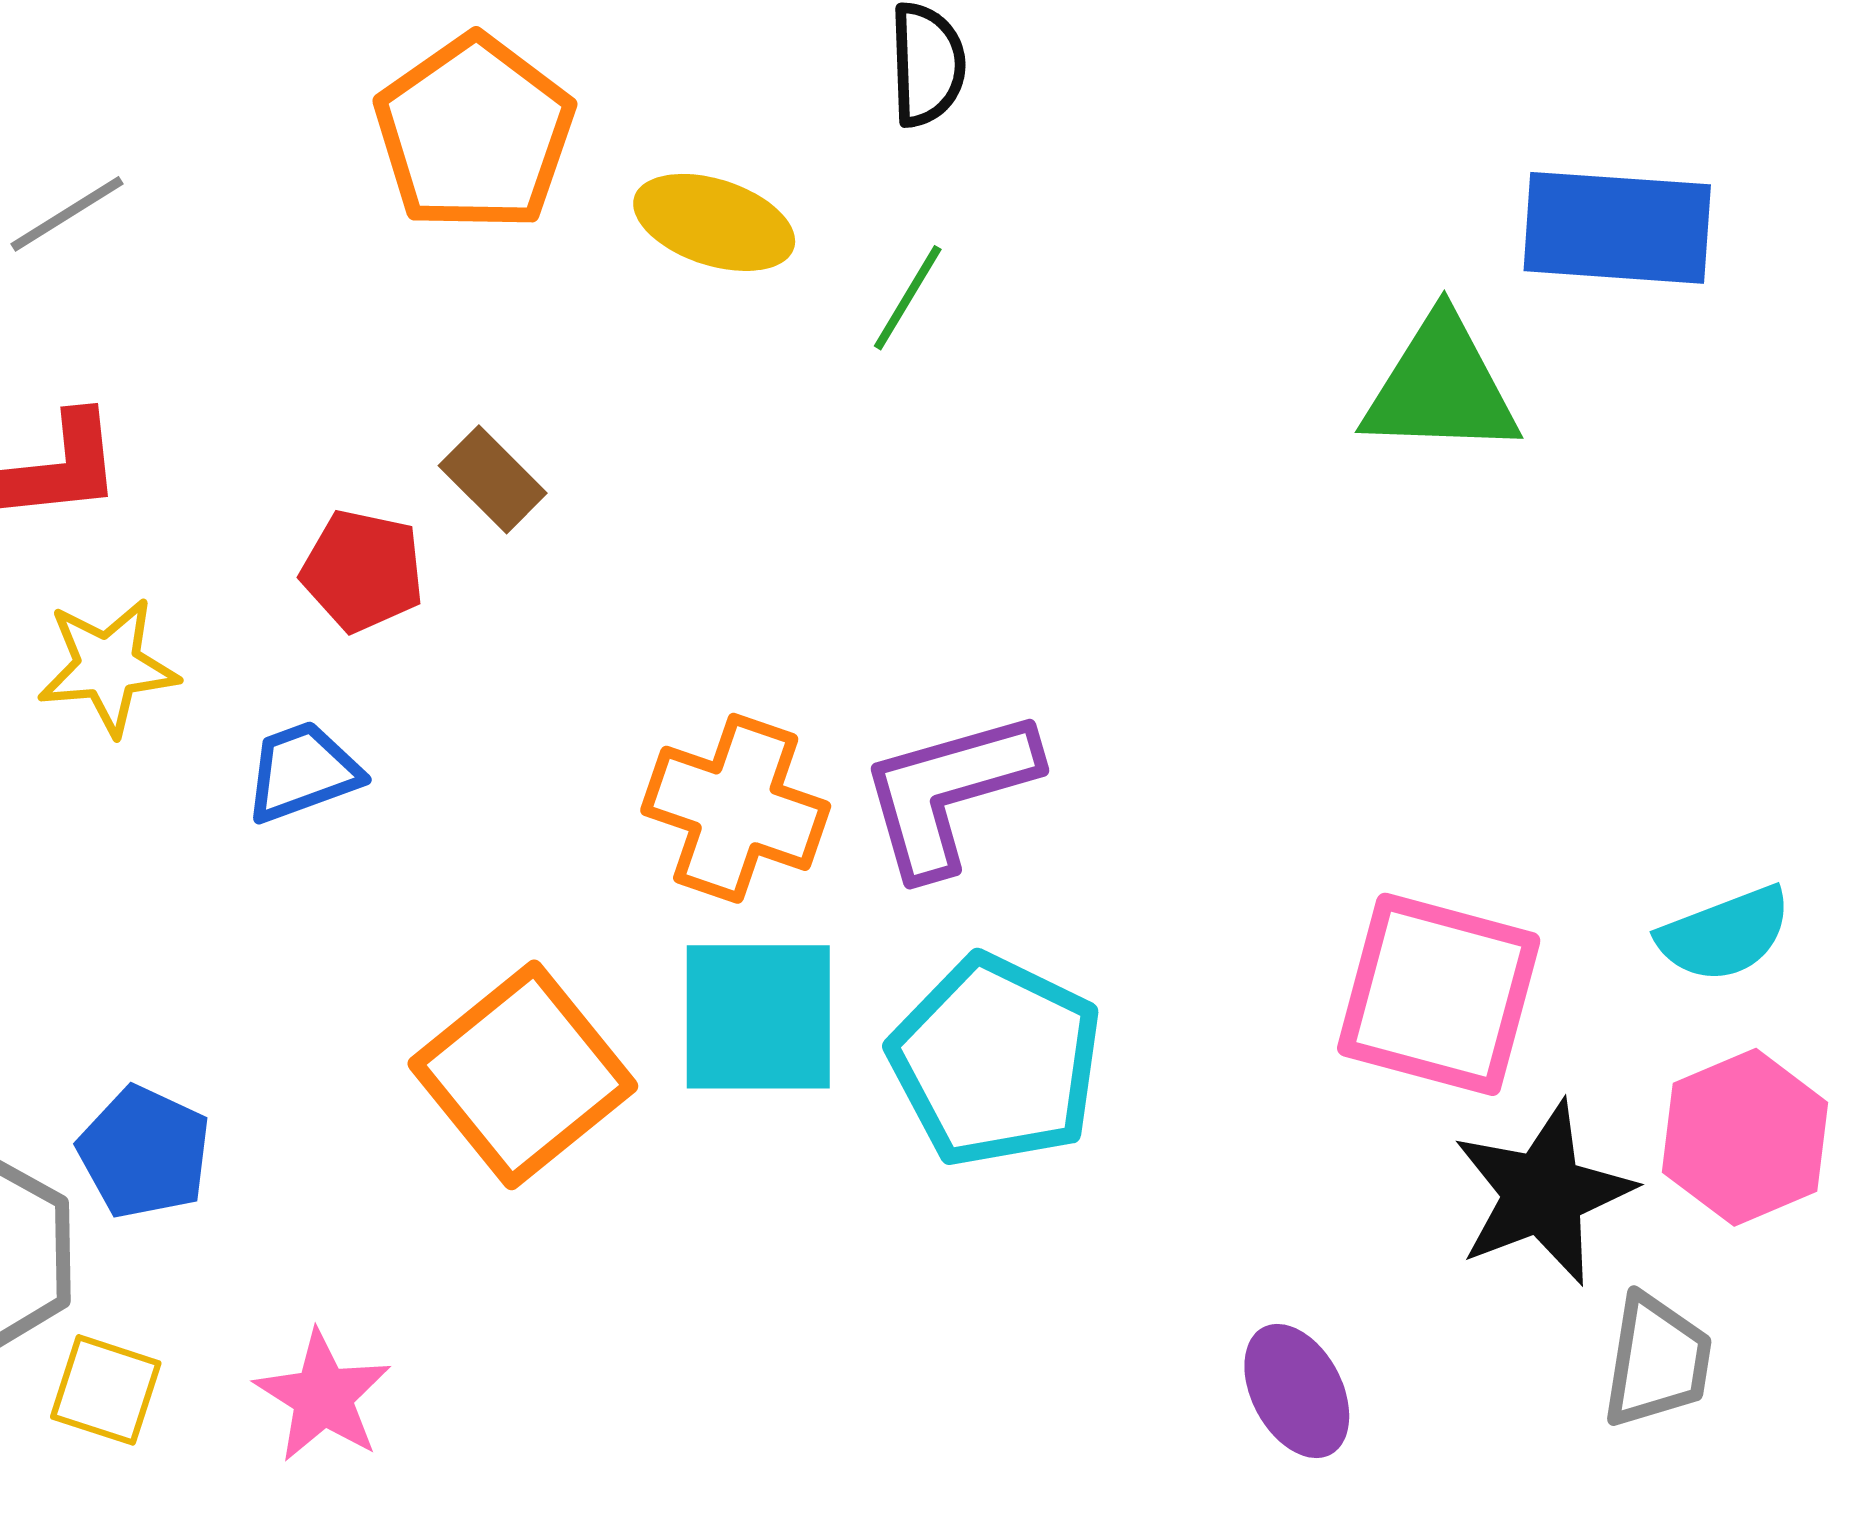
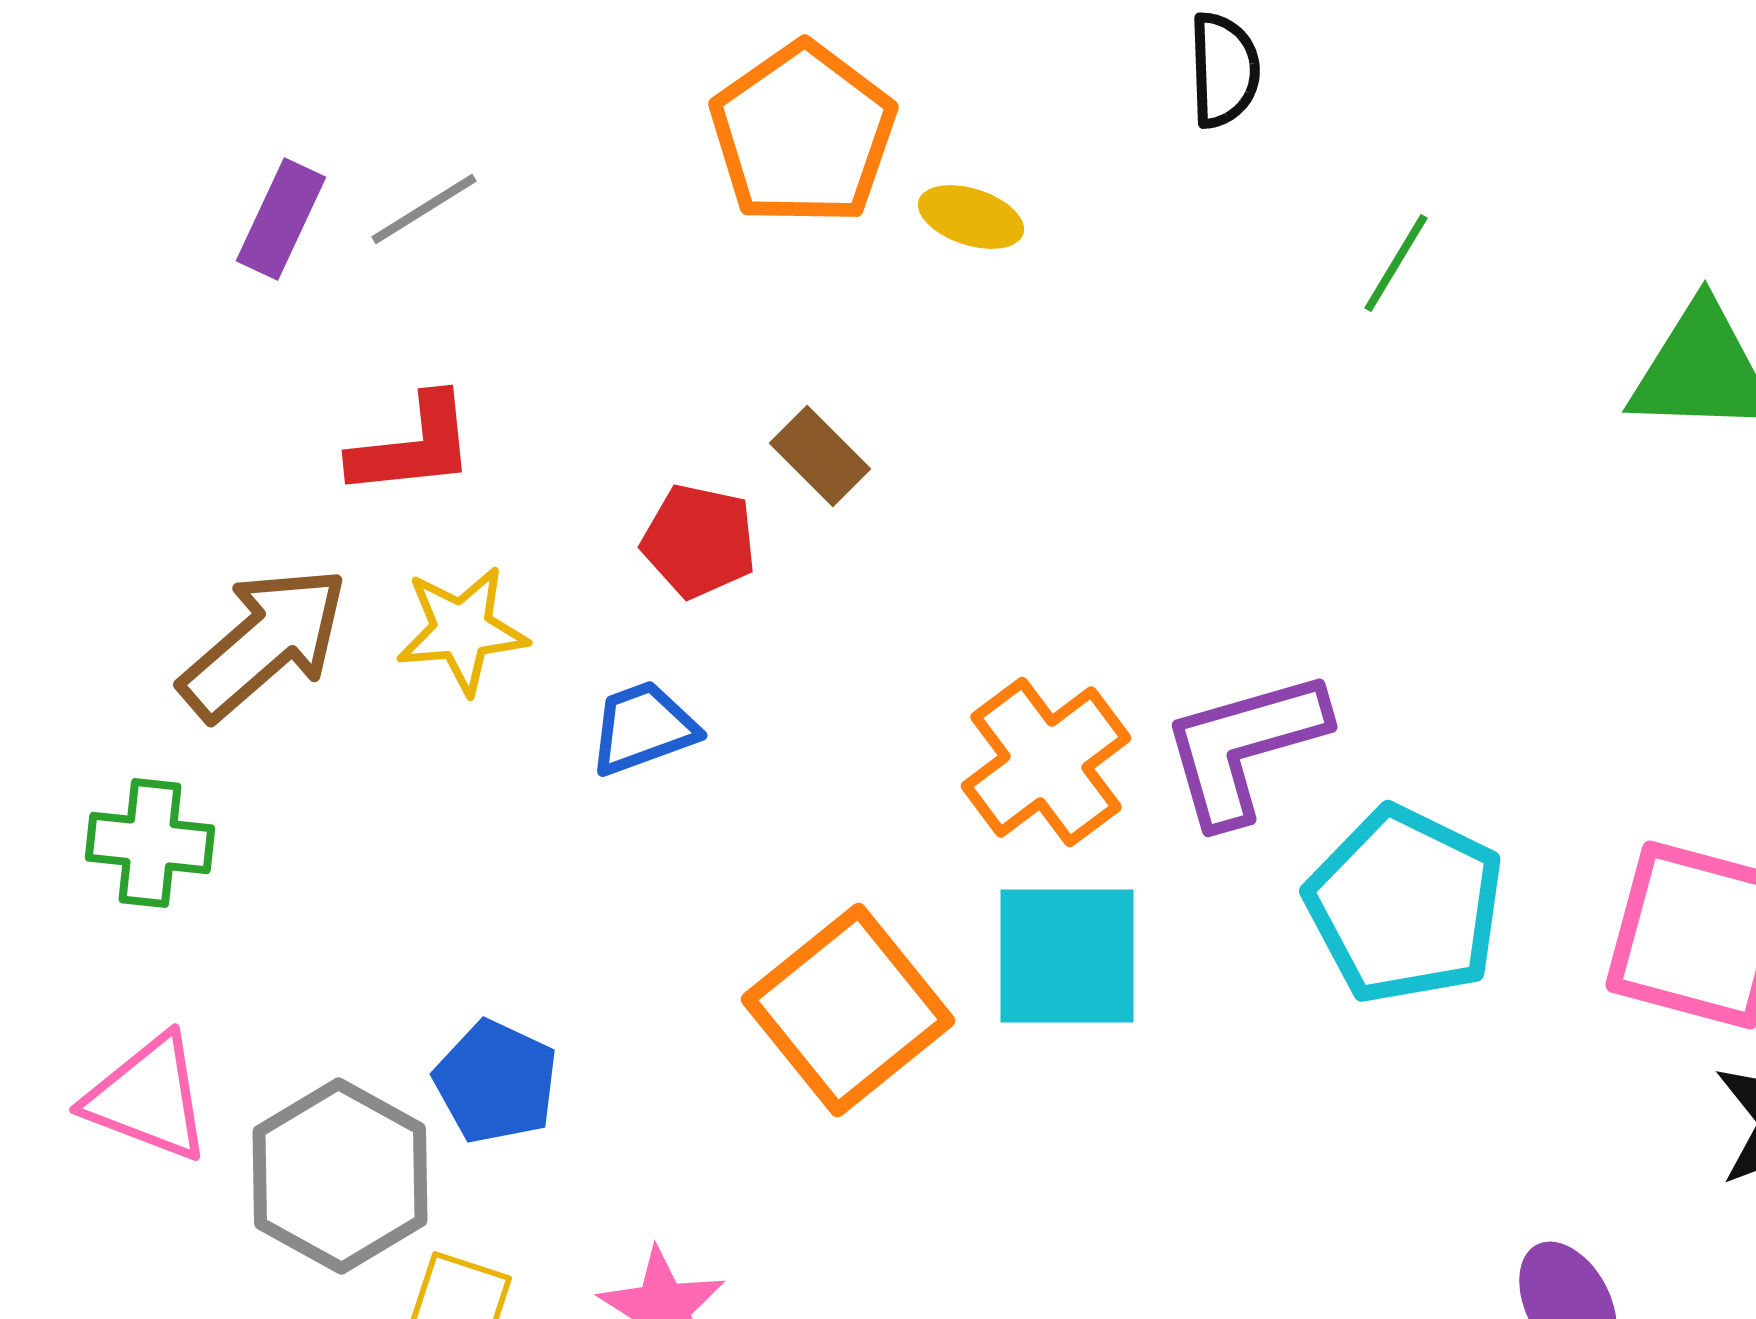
yellow ellipse: (714, 222) -> (971, 217), moved, size x0.7
green line: (908, 298) -> (1396, 263), moved
orange cross: (736, 808) -> (1046, 762), turned 34
cyan pentagon: (996, 1061) -> (1405, 905), moved

